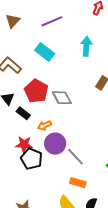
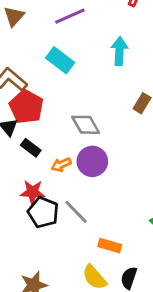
red pentagon: (36, 91) -> (26, 107), moved
purple circle: (55, 144) -> (92, 161), moved
gray line: (75, 157) -> (76, 212), moved

